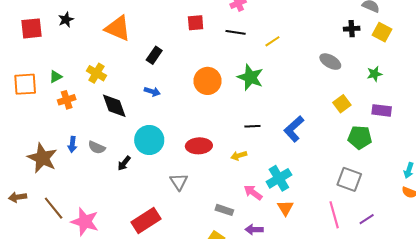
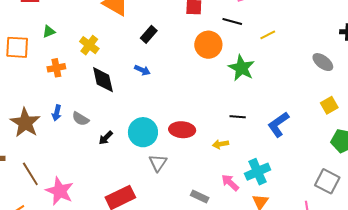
green triangle: (56, 77) -> (49, 32), moved
orange circle: (207, 81) -> (208, 45), moved
cyan circle: (149, 140) -> (143, 132), moved

